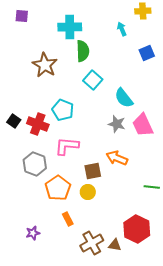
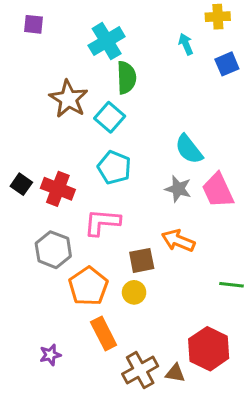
cyan cross: (70, 27) -> (107, 41), turned -30
blue square: (147, 53) -> (227, 64), moved
cyan square: (93, 80) -> (110, 117), moved
cyan pentagon: (63, 110) -> (114, 167), moved
orange rectangle: (68, 219) -> (104, 333), size x1.5

